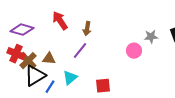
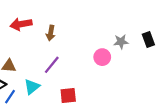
red arrow: (60, 21) -> (21, 24), turned -66
purple line: (80, 51) -> (52, 65), moved

